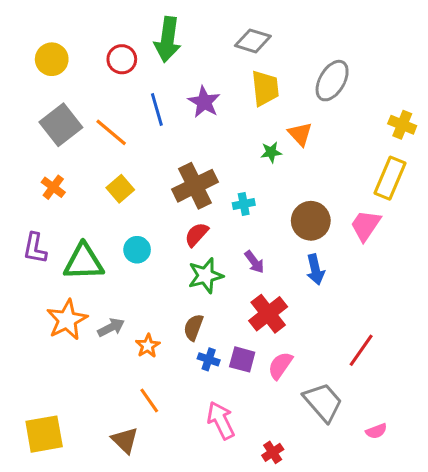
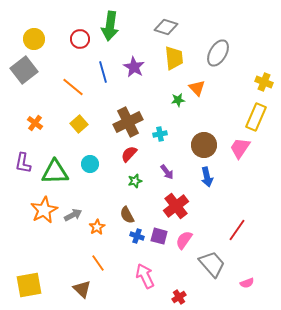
gray square: (61, 125) -> (24, 70), moved
green star: (206, 276) -> (135, 181), size x0.6
brown semicircle: (193, 327) -> (127, 215), turned -48

